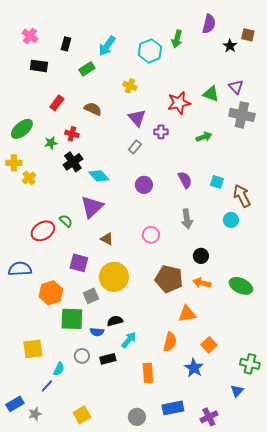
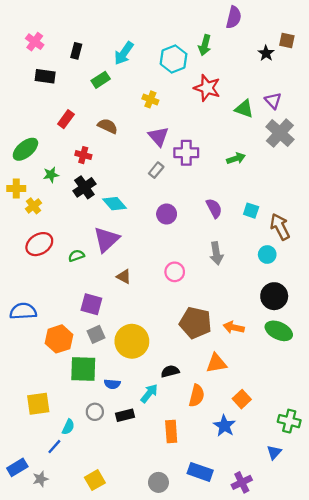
purple semicircle: (209, 24) -> (234, 17), moved
red star: (179, 103) -> (207, 88), moved, turned 30
gray cross: (242, 115) -> (280, 133), turned 30
purple cross: (161, 132) -> (186, 153), size x1.5
green star: (51, 143) -> (51, 175), moved
green semicircle: (66, 221) -> (76, 256), turned -64
red ellipse: (43, 231) -> (39, 244), moved
black circle: (201, 256) -> (274, 296), moved, size x1.5
yellow circle: (114, 277) -> (132, 341), moved
gray square: (91, 296) -> (96, 334), moved
black semicircle: (115, 321) -> (170, 371), moved
blue rectangle: (173, 408) -> (200, 472), turned 30

